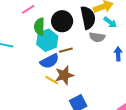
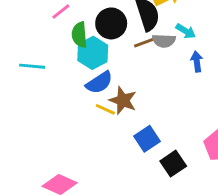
cyan arrow: (110, 22) -> (186, 31), moved
brown line: (66, 50) -> (144, 43), moved
brown star: (64, 75) -> (123, 100), turned -30

